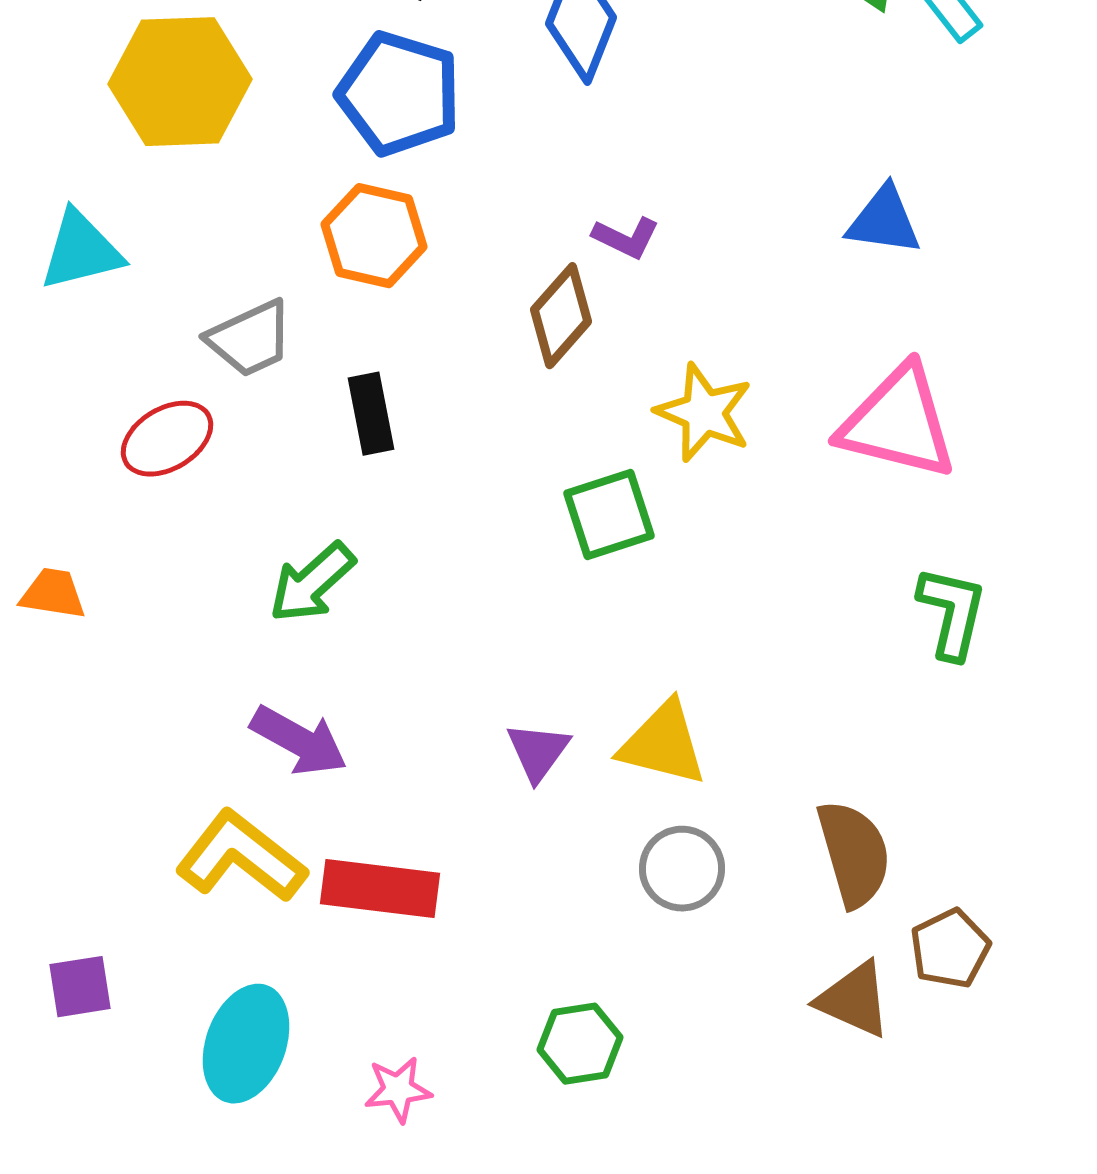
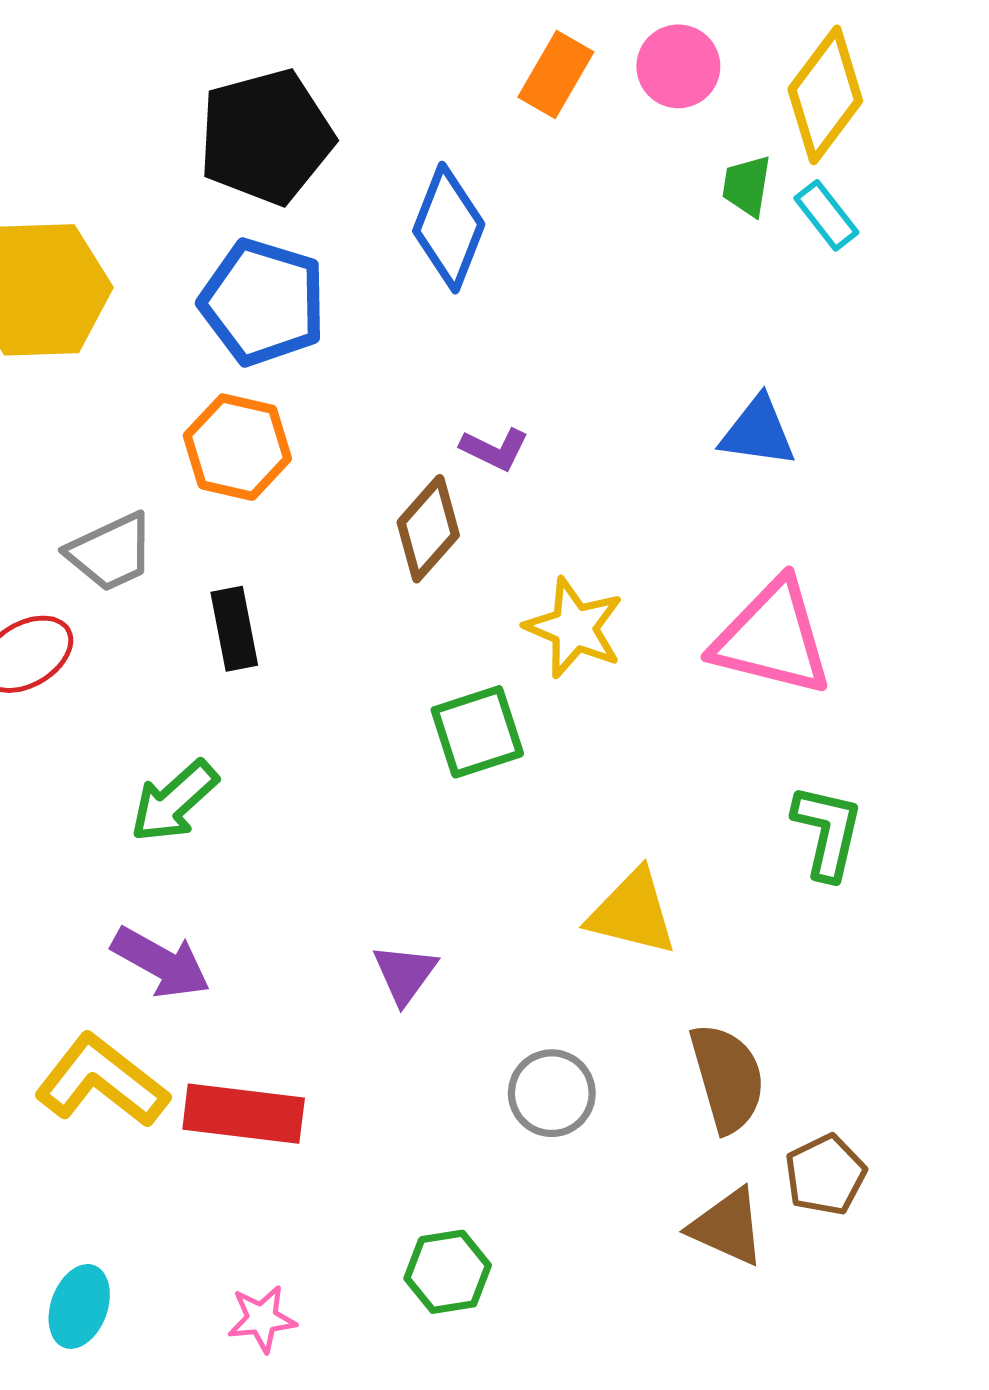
yellow triangle: (663, 744) -> (632, 913), moved
cyan ellipse: (246, 1044) -> (79, 1306), moved, size x0.7

